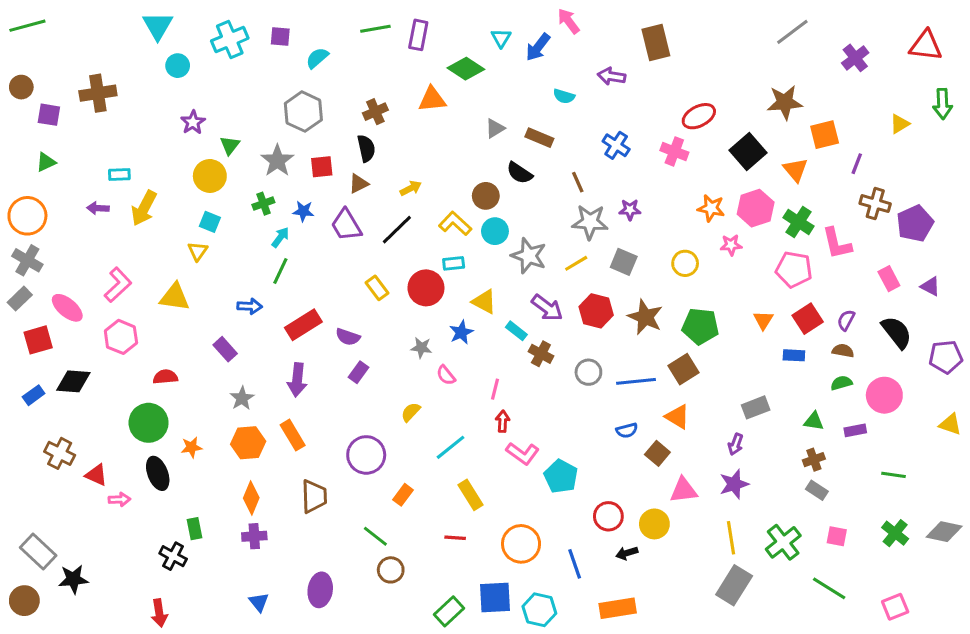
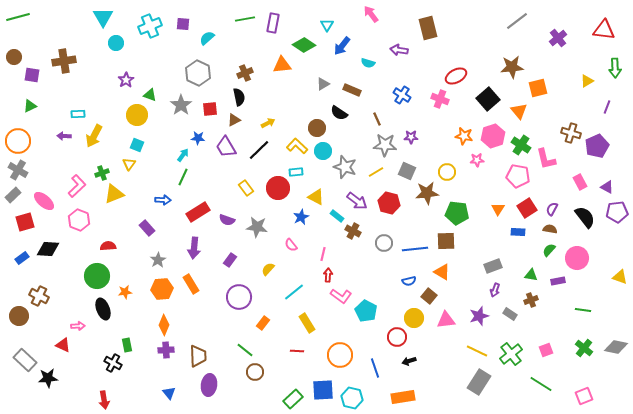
blue arrow: (538, 47) -> (342, 46), moved
green triangle: (230, 145) -> (150, 95), turned -48
purple line: (857, 164) -> (607, 107), moved
green cross: (263, 204) -> (102, 173), moved
yellow triangle: (175, 297) -> (114, 194), turned -30
brown star: (645, 317) -> (427, 193), moved, turned -30
gray star: (421, 348) -> (257, 227), moved, size x1.5
purple pentagon: (946, 357) -> (617, 212), moved
brown square: (684, 369) -> (446, 241), turned 30
purple rectangle: (359, 372) -> (230, 260), moved
green semicircle: (841, 383) -> (549, 250), turned -32
purple arrow: (736, 444) -> (495, 290), moved
red triangle: (96, 475) -> (63, 345), moved
gray rectangle: (817, 490) -> (510, 314), moved
brown trapezoid: (314, 496) -> (198, 356), moved
yellow circle: (654, 524) -> (414, 318), moved
pink square: (837, 536) -> (546, 350), turned -32
yellow line: (731, 538) -> (477, 351), turned -55
brown circle: (24, 601) -> (19, 316), moved

